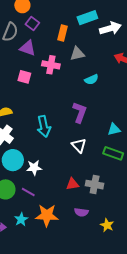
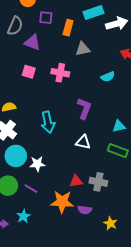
purple square: (32, 23) -> (46, 18), moved, turned -32
pink cross: (51, 65) -> (60, 73), moved
cyan semicircle: (91, 79) -> (108, 77), moved
white triangle: (79, 145) -> (83, 142), turned -35
orange star: (47, 215) -> (62, 202), moved

